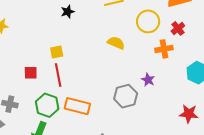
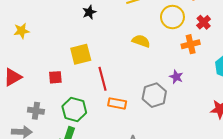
yellow square: (57, 52) -> (81, 54), size x1.5
red line: (58, 75) -> (103, 79), moved
orange rectangle: (77, 106) -> (117, 103), moved, size x0.7

